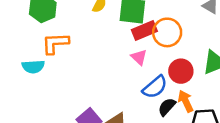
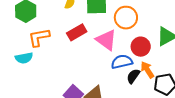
red rectangle: (144, 31) -> (77, 32), moved
pink triangle: (139, 57) -> (106, 40), size x1.6
blue semicircle: (155, 87) -> (122, 62), turned -145

